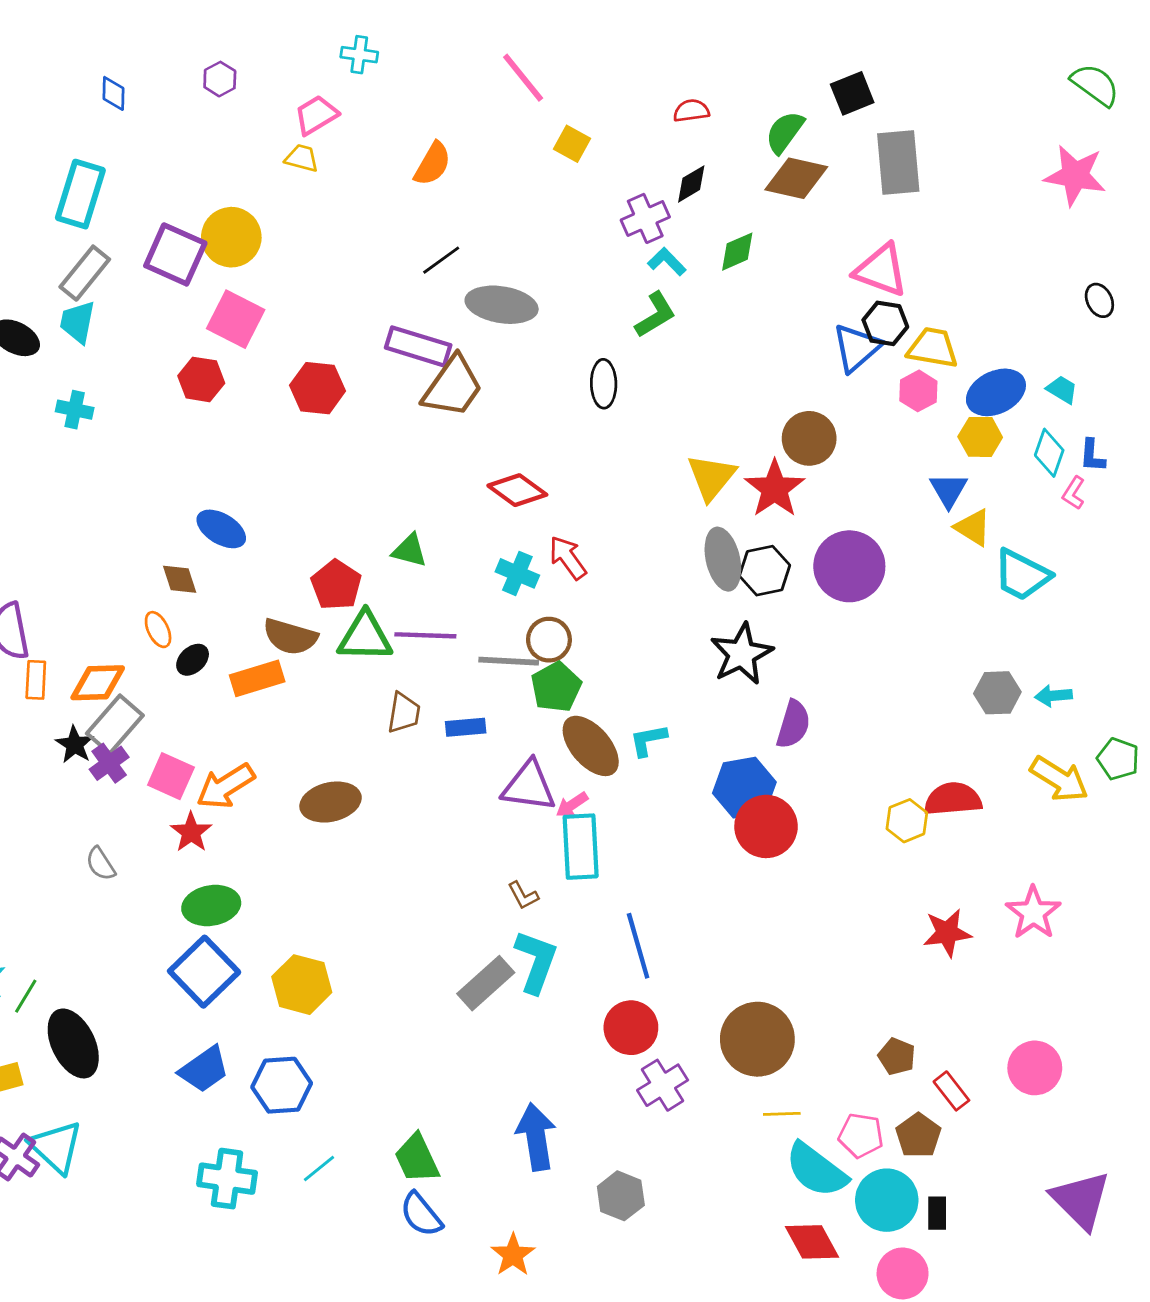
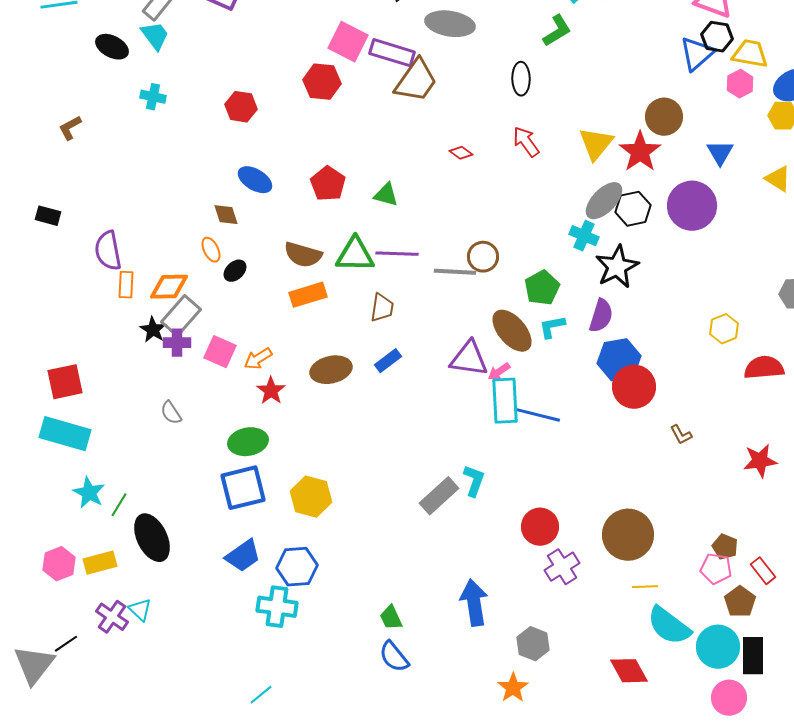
pink square: (236, 319) -> (348, 42), moved
cyan trapezoid: (78, 322) -> (155, 36), turned 132
red hexagon: (201, 379) -> (241, 107), moved
red diamond: (517, 490) -> (461, 153), size x0.6
blue triangle: (949, 490) -> (720, 153), moved
red arrow: (568, 558) -> (526, 142), moved
gray ellipse: (723, 559) -> (604, 201), turned 57
cyan cross: (517, 573) -> (584, 236), moved
red pentagon: (336, 585) -> (328, 184), moved
orange rectangle: (257, 678) -> (308, 295), moved
green pentagon: (556, 687) -> (542, 288), moved
purple semicircle: (793, 724) -> (601, 316), moved
blue rectangle: (466, 727) -> (388, 361), moved, turned -32
purple cross: (109, 763) -> (177, 343), turned 36
orange arrow: (226, 786) -> (258, 359), size x0.7
yellow hexagon: (907, 821) -> (724, 329), moved
red star: (191, 832) -> (271, 391), moved
brown L-shape: (523, 895) -> (681, 435), moved
blue line: (638, 946) -> (537, 415), moved, turned -60
cyan L-shape: (536, 962) -> (474, 481), size x0.7
blue square: (204, 972) -> (243, 488), turned 30
pink pentagon: (861, 1135) -> (716, 569), moved
cyan triangle: (56, 1147) -> (140, 610), size x0.6
green trapezoid: (417, 1158) -> (391, 618), size x0.7
cyan line: (319, 1169) -> (261, 695), moved
cyan cross: (227, 1179) -> (277, 607), moved
black rectangle: (937, 1213) -> (753, 656), size x1.6
red diamond: (812, 1242) -> (629, 671), moved
orange star: (513, 1255) -> (513, 688), moved

